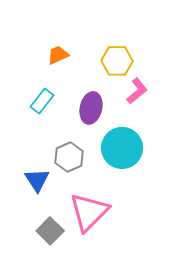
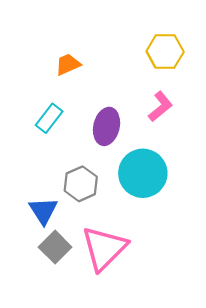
yellow hexagon: (117, 61) -> (165, 52), moved
gray square: (50, 231) -> (55, 247), moved

